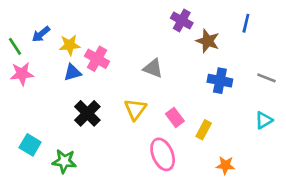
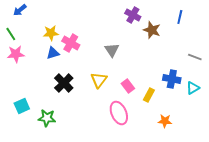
blue arrow: (41, 34) -> (20, 10), moved
gray triangle: (153, 68) -> (112, 50), turned 35
blue cross: (220, 81) -> (172, 79), moved
cyan square: (30, 145) -> (22, 106), turned 35

